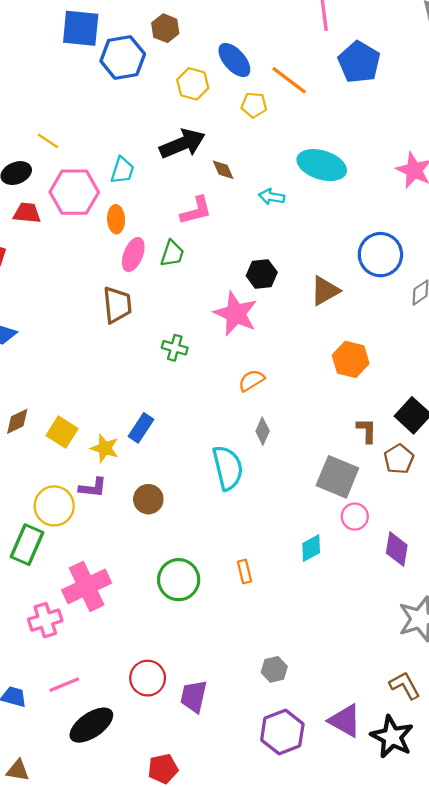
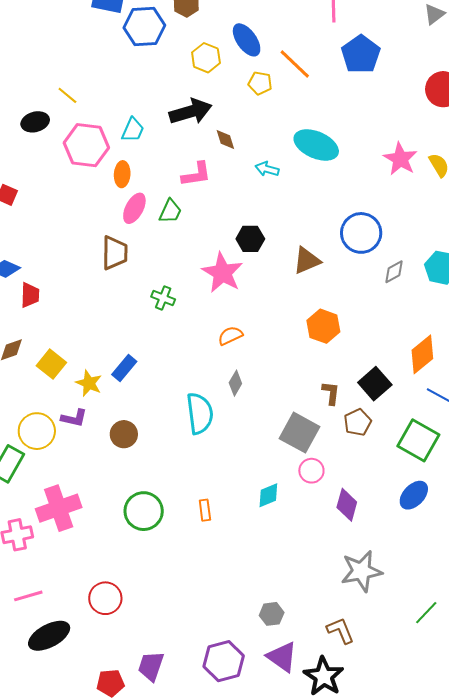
red trapezoid: (27, 213) -> (30, 295), moved, turned 80
gray hexagon: (274, 669) -> (272, 614), moved
purple trapezoid: (194, 696) -> (151, 666), moved

